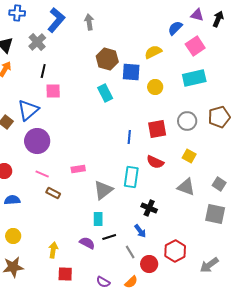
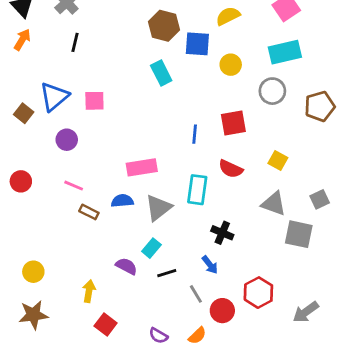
pink square: (53, 91) -> (94, 101), moved
gray circle: (187, 121) -> (272, 91), moved
purple circle: (37, 141) -> (67, 140), size x0.6
pink rectangle: (78, 169) -> (142, 167), moved, size x1.5
gray square: (219, 184) -> (320, 199), turned 32
blue semicircle: (12, 200) -> (122, 201), moved
gray square: (215, 214) -> (299, 234), moved
cyan rectangle: (98, 219) -> (151, 248), turned 40
purple semicircle: (87, 243) -> (126, 266), moved
red square: (65, 274) -> (106, 324), turned 35

